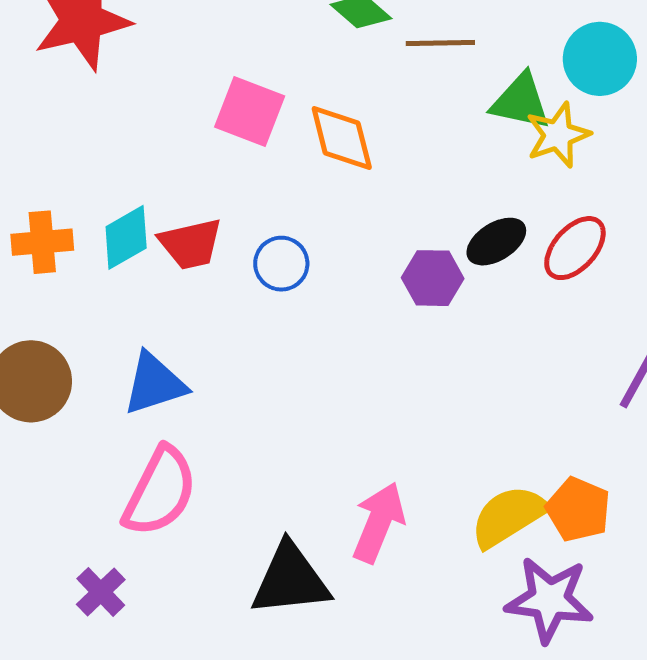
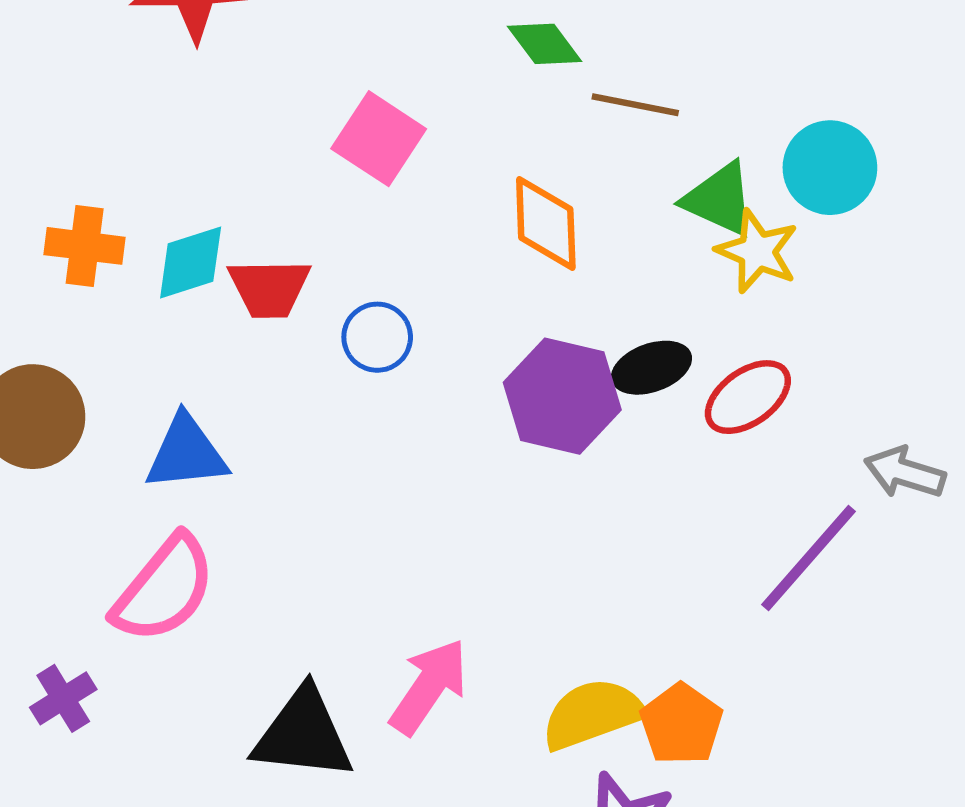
yellow star: (558, 135) -> (757, 251), turned 30
orange diamond: (342, 138) -> (546, 223), moved
purple hexagon: (433, 278) -> (562, 396), size x1.5

